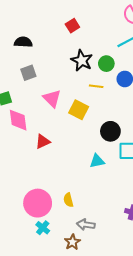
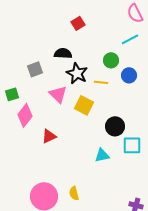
black semicircle: (23, 42) -> (63, 53), moved
black star: (82, 61) -> (77, 73), moved
pink diamond: (18, 120) -> (25, 115), turned 45

